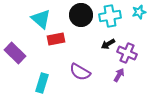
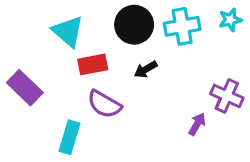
black arrow: (108, 44) -> (146, 69), moved
purple cross: (127, 53) -> (227, 96), moved
purple semicircle: (80, 72) -> (104, 104), moved

